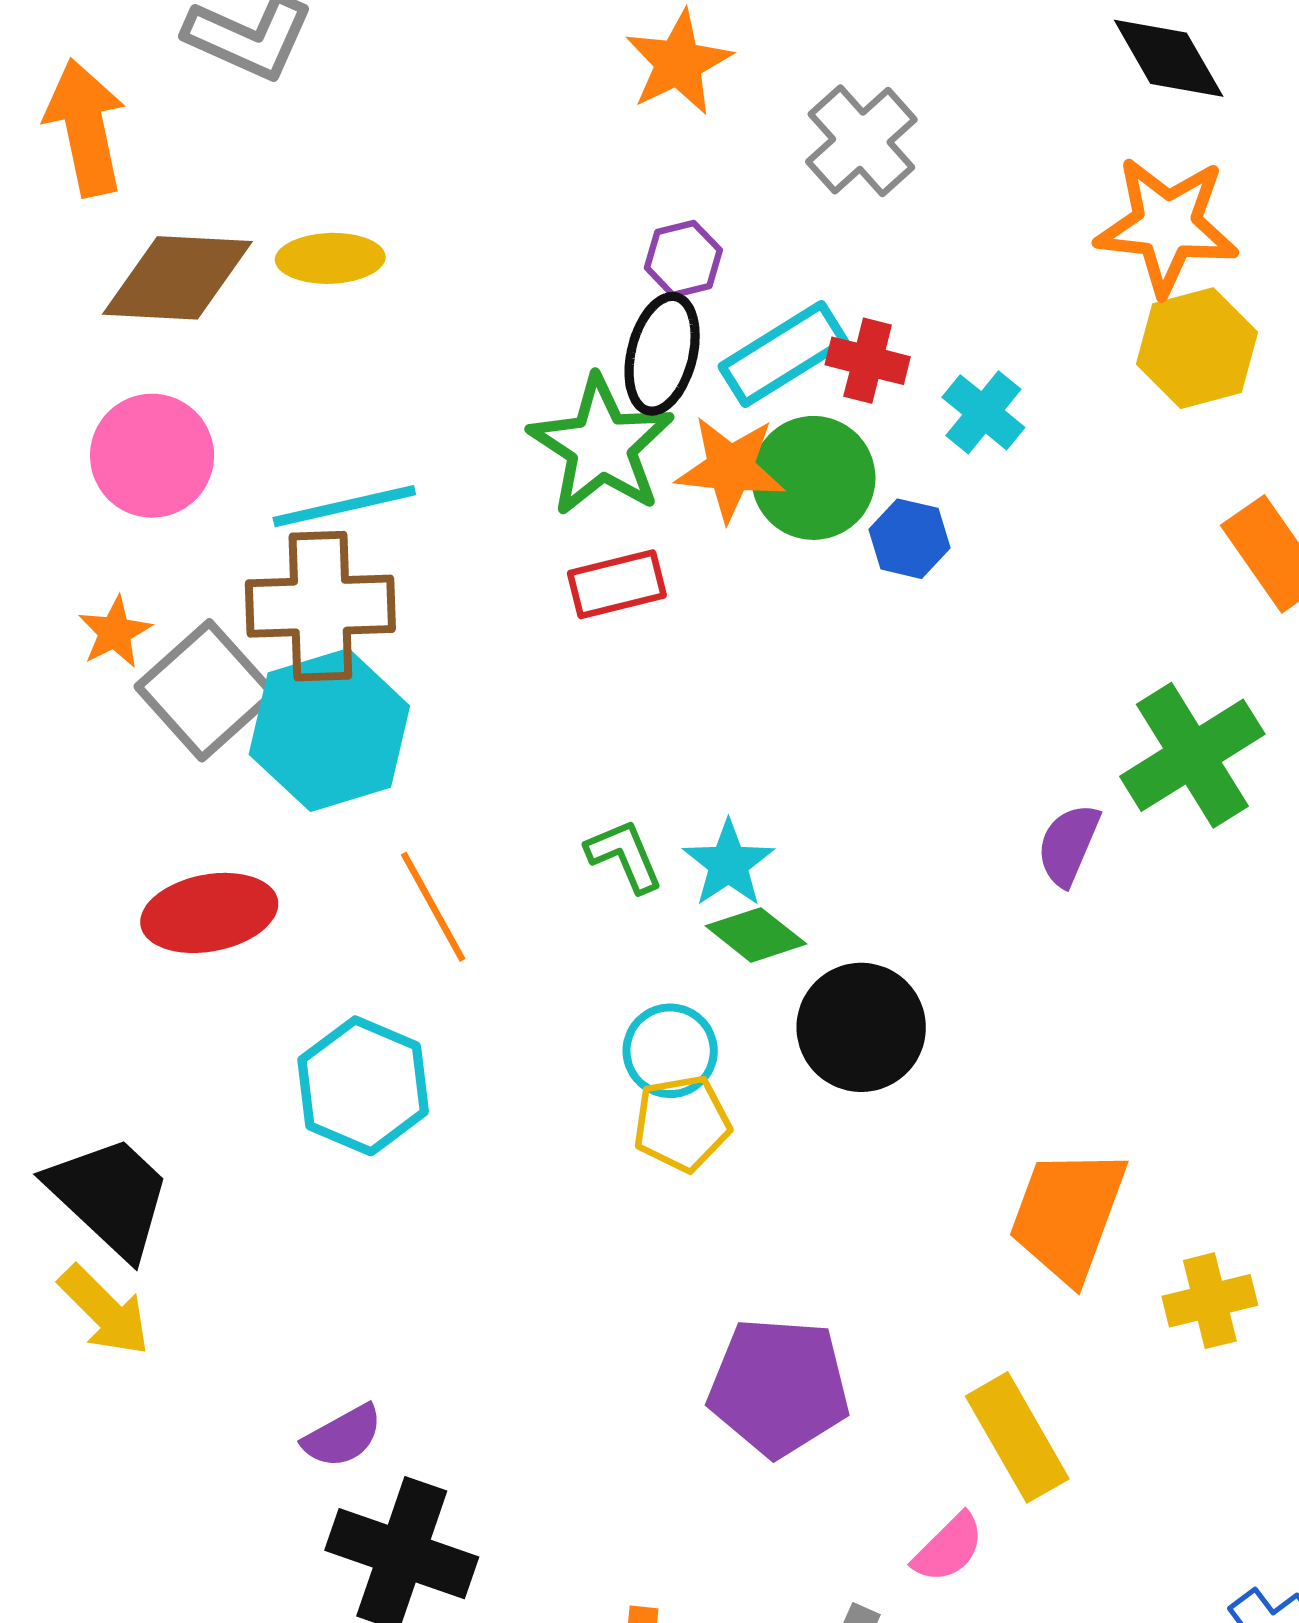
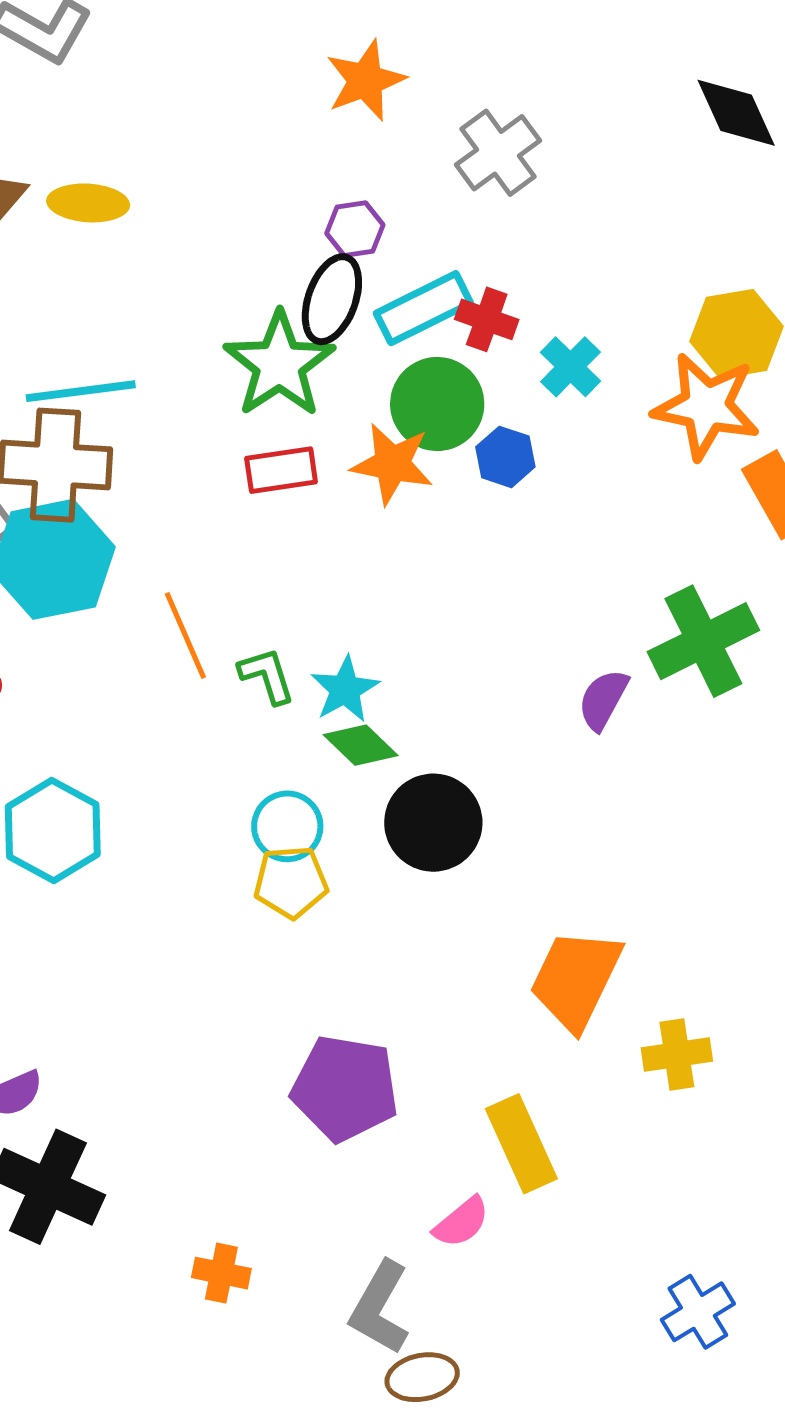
orange star: (1167, 226) -> (706, 406), moved
orange star: (730, 469) -> (392, 464), moved
orange line: (433, 907) -> (185, 636), moved

